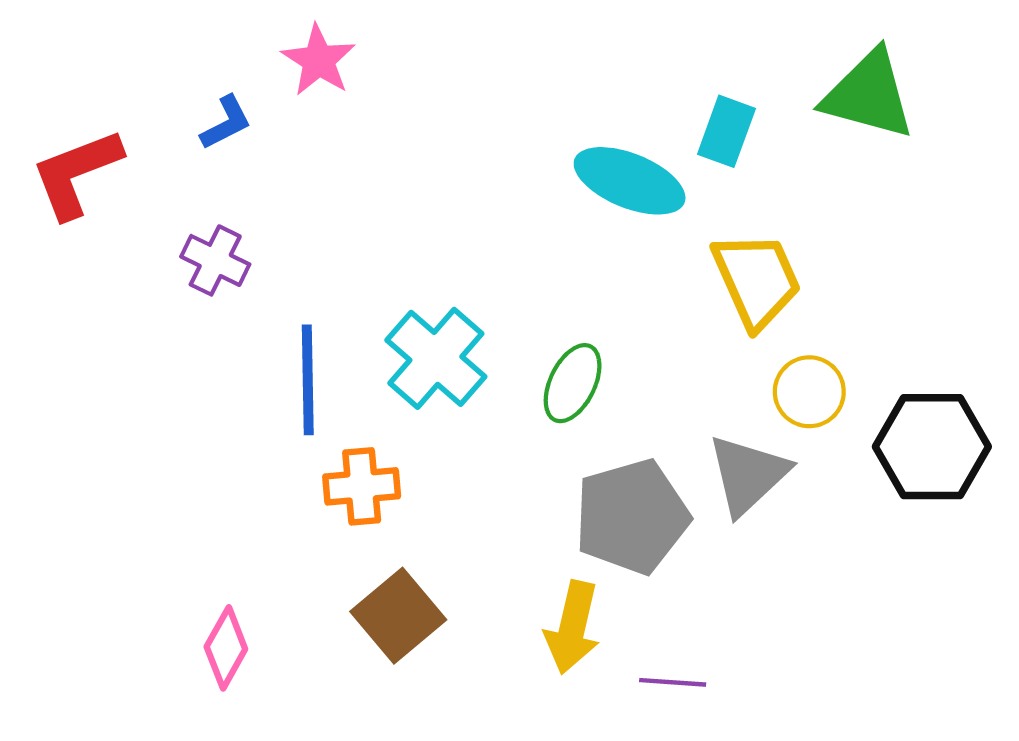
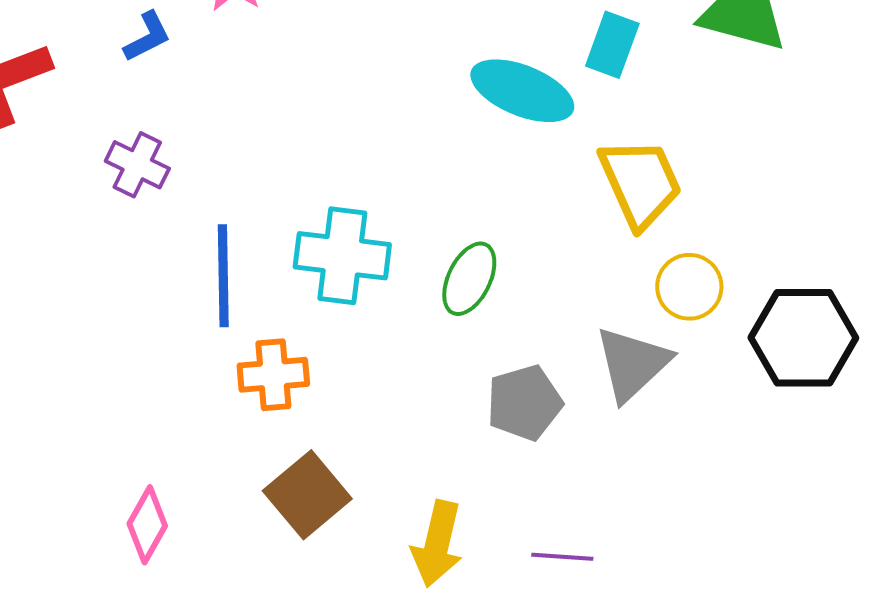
cyan cross: (436, 358) -> (342, 256), turned -34
gray pentagon: (632, 517) -> (524, 403), size x0.7
yellow arrow: (573, 627) -> (437, 544), moved

